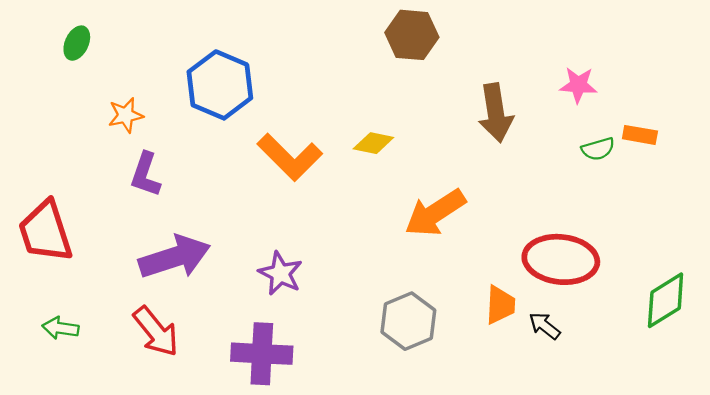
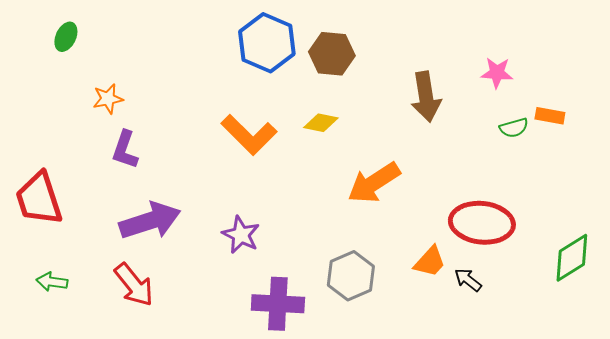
brown hexagon: (412, 35) -> (332, 54), moved
blue hexagon: (220, 85) -> (267, 43), moved
orange trapezoid: (500, 305) -> (430, 262), turned 39
purple cross: (262, 354) -> (278, 304), moved

